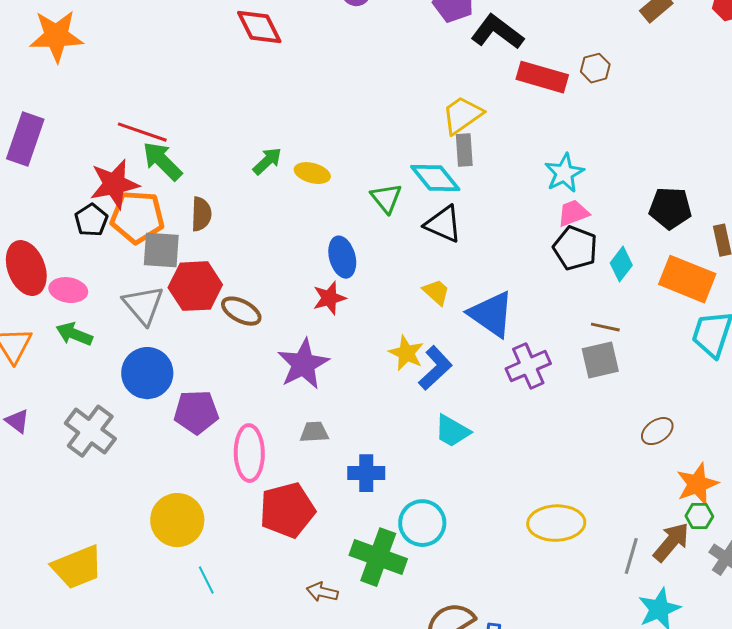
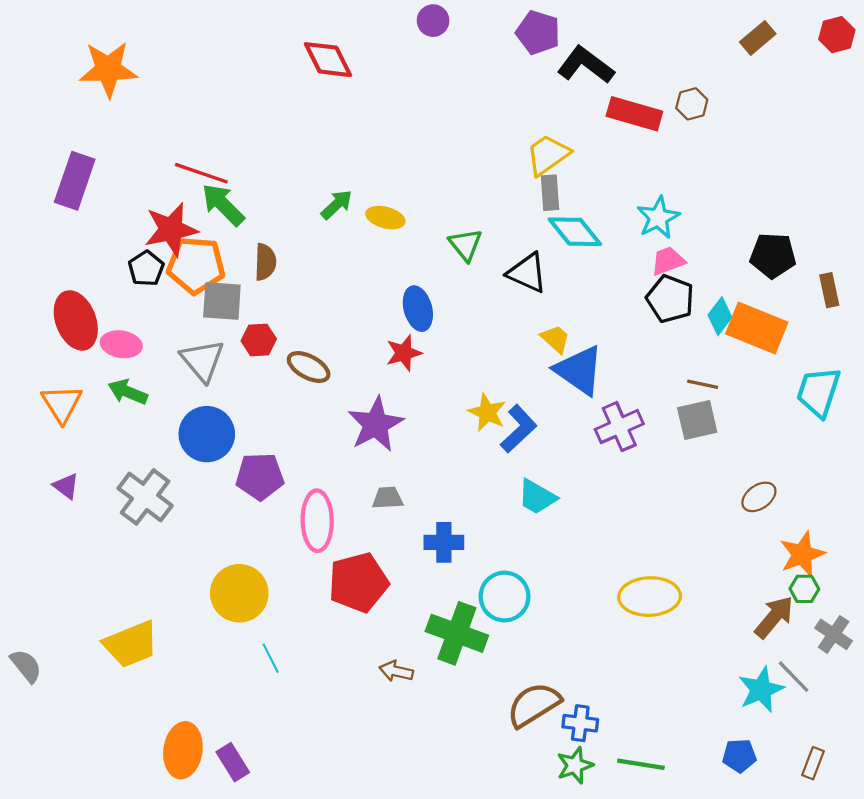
cyan diamond: (435, 178) -> (575, 232), moved
orange rectangle: (687, 279) -> (757, 328), moved
red hexagon: (195, 286) -> (259, 340), size x0.6
yellow trapezoid: (436, 292) -> (555, 339), moved
gray line: (631, 556) -> (794, 677), moved, turned -60

